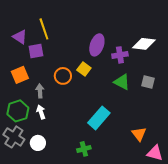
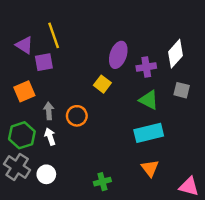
white diamond: (144, 44) -> (176, 54), turned -55
orange circle: (63, 76) -> (77, 116), moved
gray square: (148, 82) -> (182, 90), moved
cyan rectangle: (99, 118) -> (149, 133), moved, turned 35
orange triangle: (139, 134) -> (150, 168), moved

